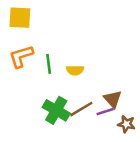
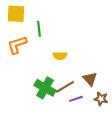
green line: (49, 64) -> (39, 29), moved
purple line: (105, 112) -> (76, 99), moved

